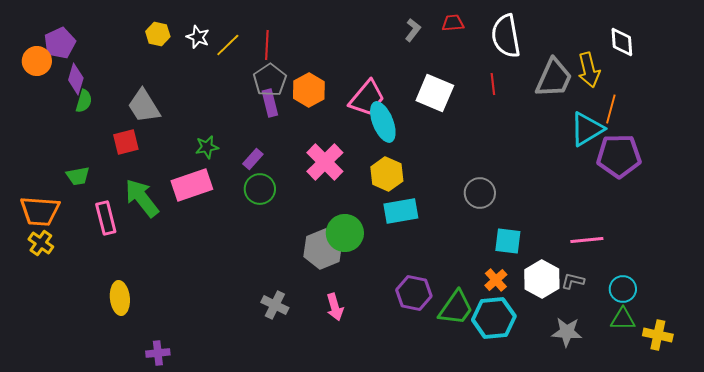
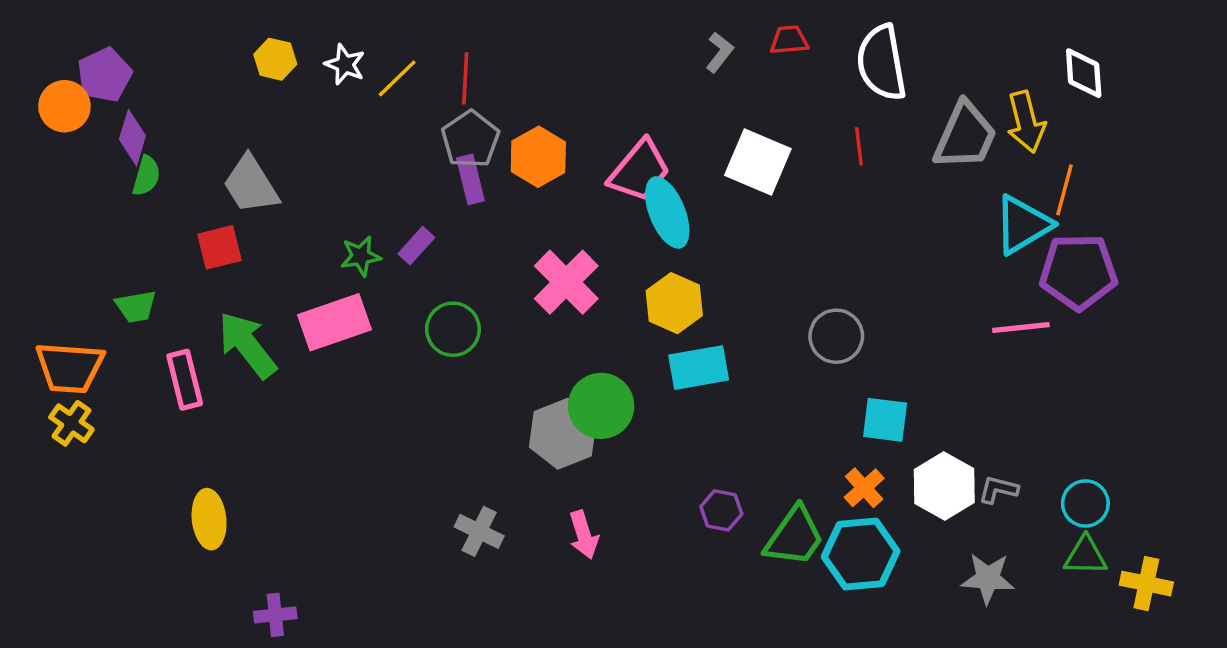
purple rectangle: (253, 159) -> (416, 246), moved
pink line: (587, 240) -> (1021, 327), moved
purple hexagon: (414, 293) -> (721, 510), size x0.7

